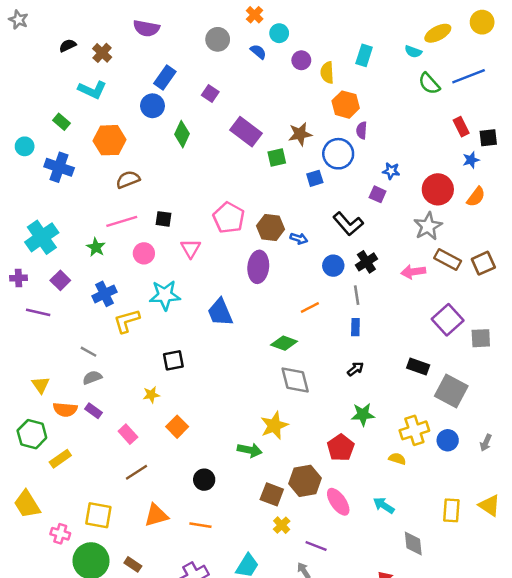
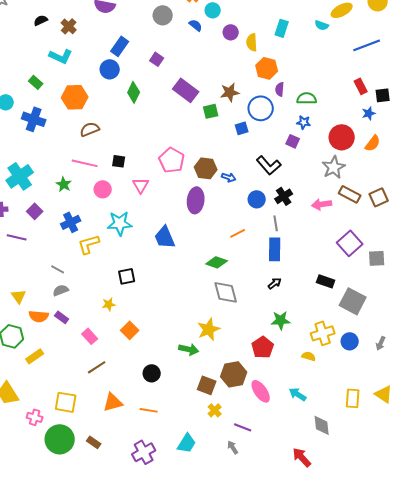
green semicircle: (429, 84) -> (307, 98), moved, turned 132
pink line: (122, 221) -> (85, 163), turned 30
blue rectangle: (355, 327) -> (275, 249), size x1.6

